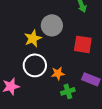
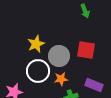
gray circle: (52, 25) -> (59, 56), moved

